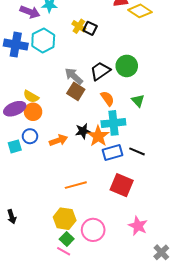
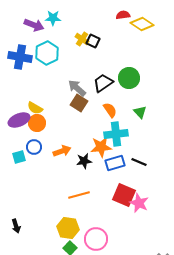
black star: (83, 131) -> (84, 161), moved
orange star: (98, 136) -> (101, 147), turned 30
pink star: (138, 226) -> (139, 203), moved

